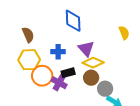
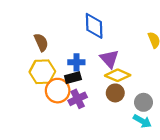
black rectangle: (68, 73) -> (73, 78), moved
purple cross: (59, 83) -> (78, 99), turned 35
gray circle: (105, 89) -> (143, 102), moved

